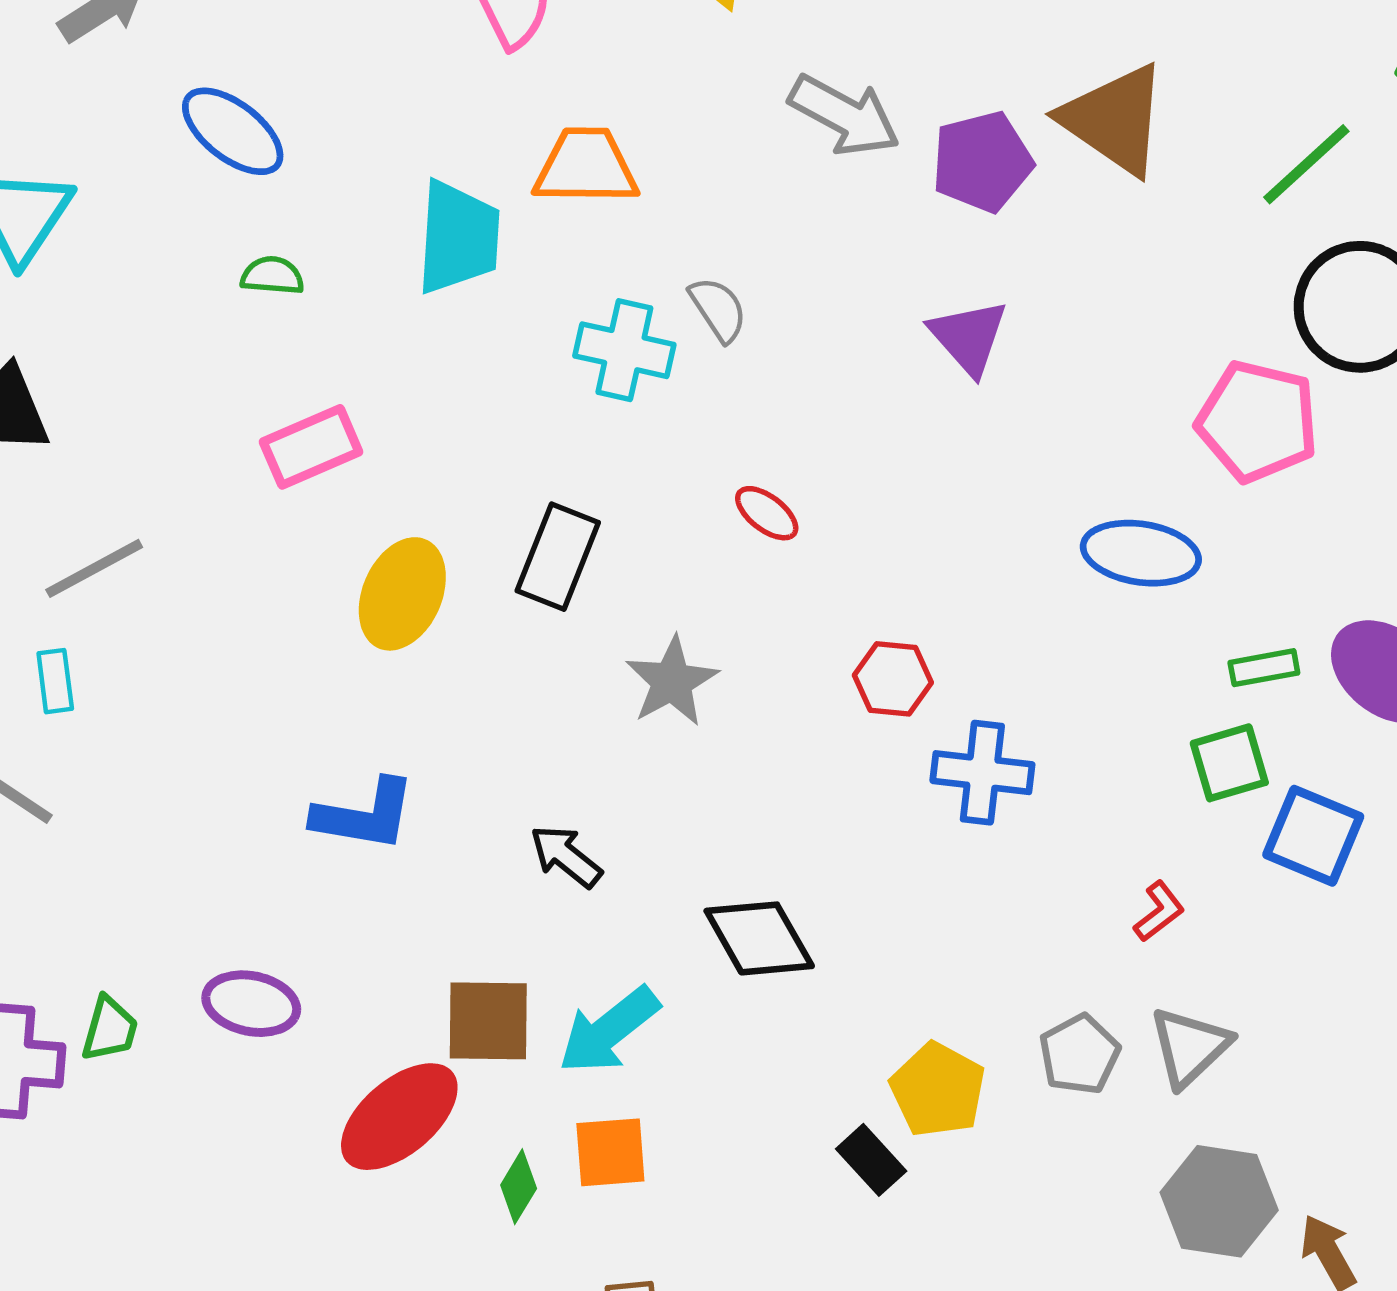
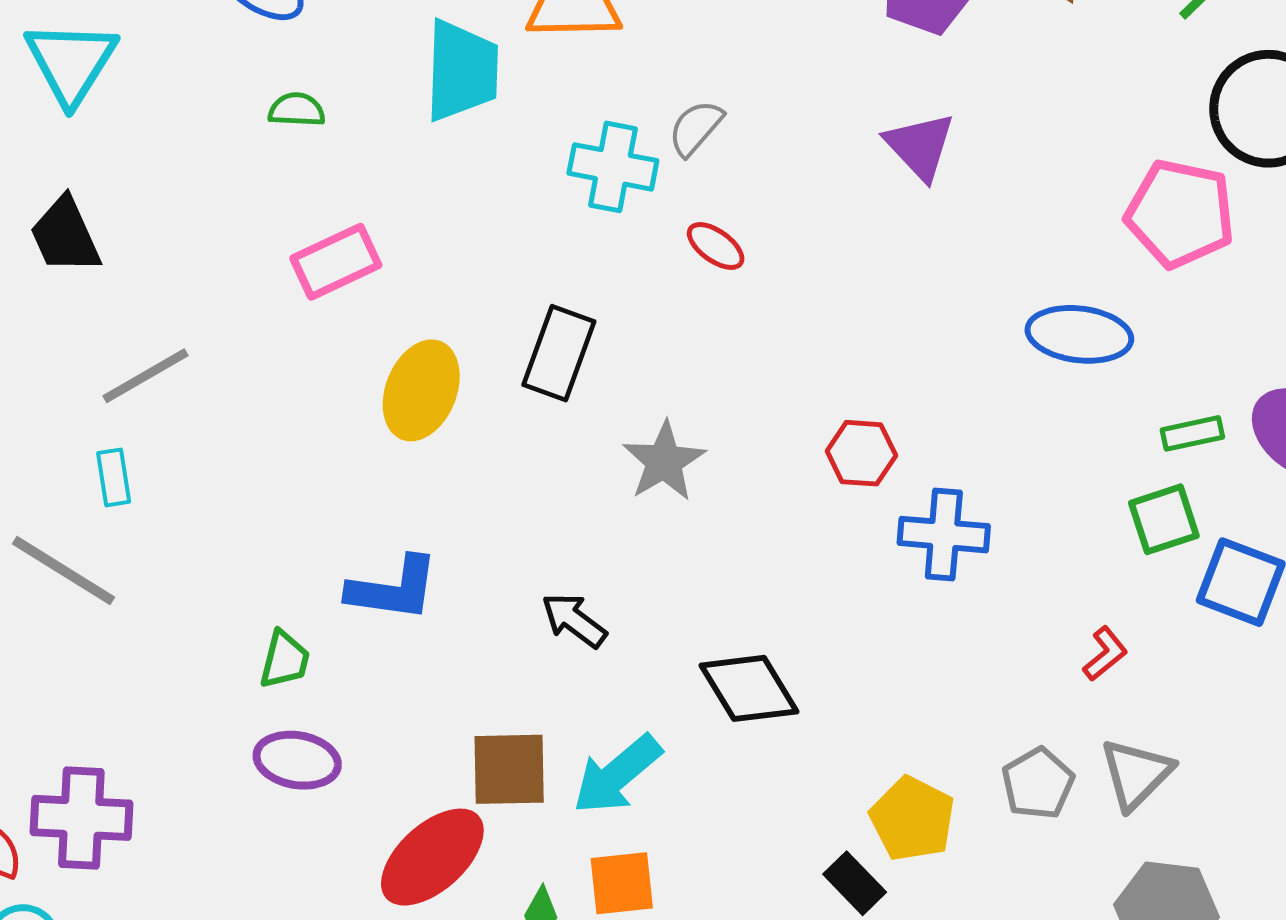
gray semicircle: (718, 309) -> (696, 128), turned -104
red ellipse: (767, 513) -> (716, 246), moved
green trapezoid: (110, 1029) -> (285, 660), moved

